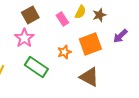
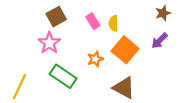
yellow semicircle: (80, 12) -> (114, 23), moved, turned 152
brown star: (99, 15) -> (163, 13), moved
orange square: (90, 44) -> (125, 50), turned -30

